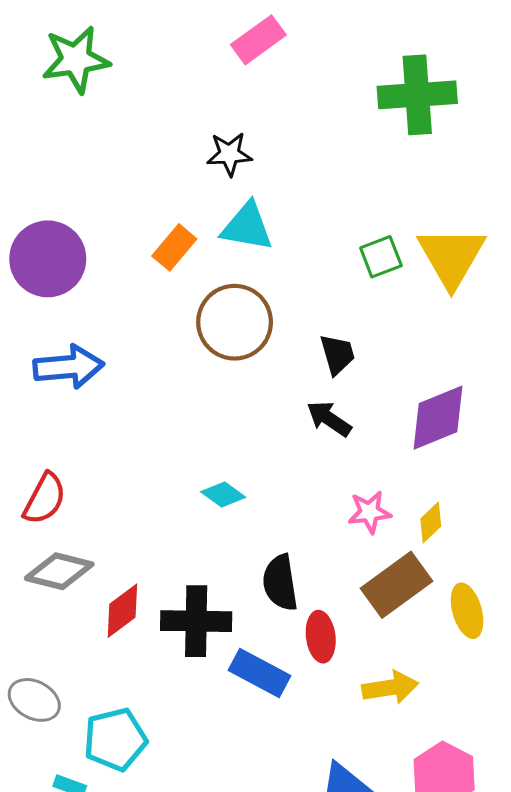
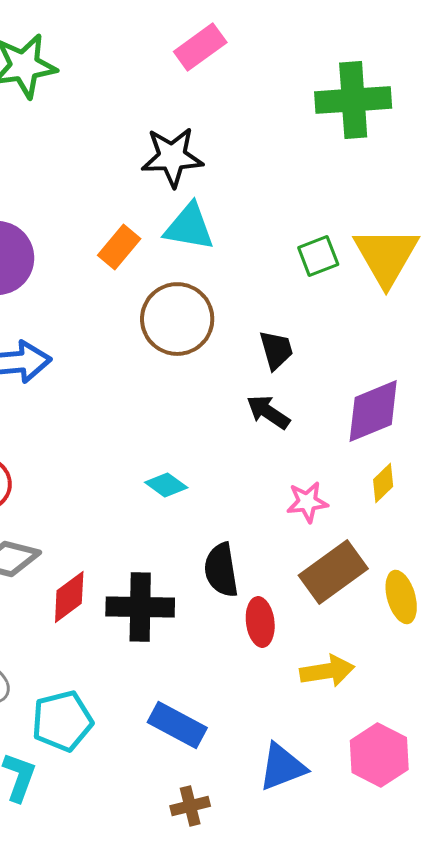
black star: (229, 154) -> (172, 157), size x1.4
yellow diamond: (431, 522) -> (383, 483), moved
blue rectangle: (259, 673) -> (177, 725), moved

